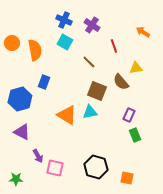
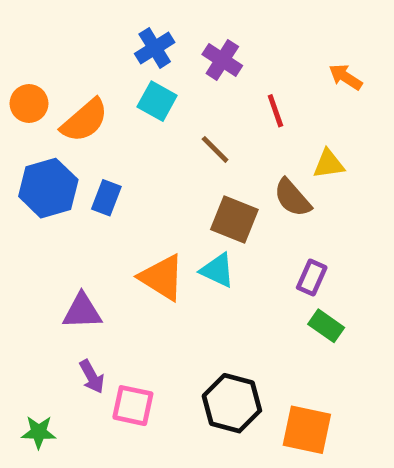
blue cross: (64, 20) -> (155, 48), turned 35
orange semicircle: (35, 50) -> (85, 120), turned 60
blue hexagon: (20, 99) -> (48, 188), moved
cyan triangle: (90, 112) -> (217, 270), turned 35
purple triangle: (22, 132) -> (82, 311), moved, turned -30
green rectangle: (135, 135) -> (326, 326), turned -32
orange square: (127, 178) -> (307, 430), size x1.5

